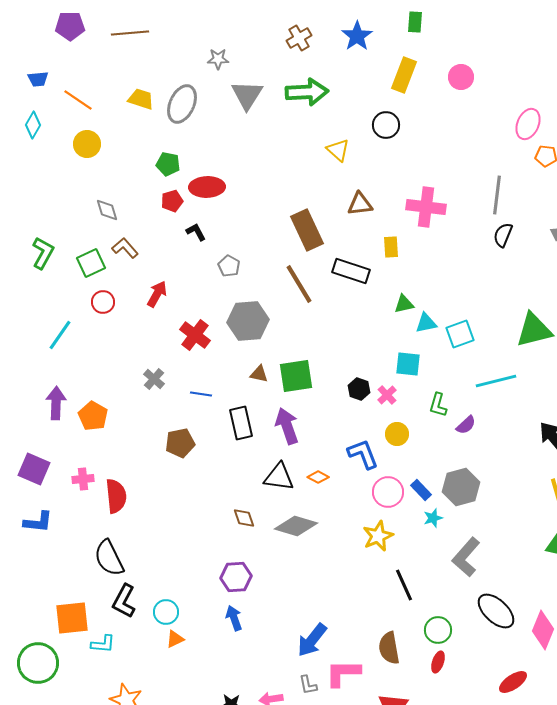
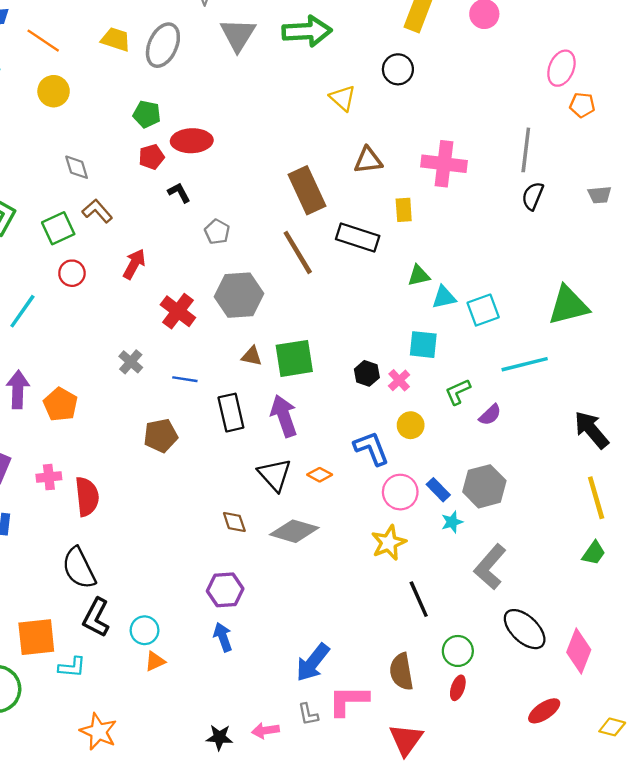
green L-shape: (438, 405) -> (458, 392), turned 50
black triangle: (279, 477) -> (275, 475), turned 40

